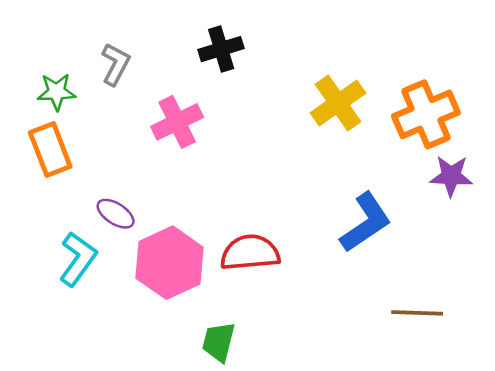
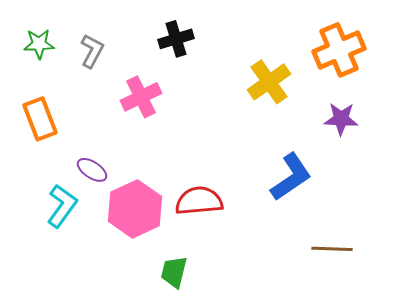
green star: (56, 92) -> (39, 44), moved
orange cross: (426, 114) -> (339, 50), moved
purple star: (451, 176) -> (341, 119), moved

